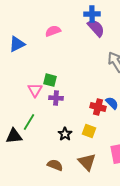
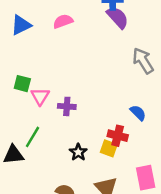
blue triangle: (17, 44) -> (21, 25), moved
green square: (50, 80) -> (22, 84), moved
red cross: (98, 107) -> (118, 136), moved

